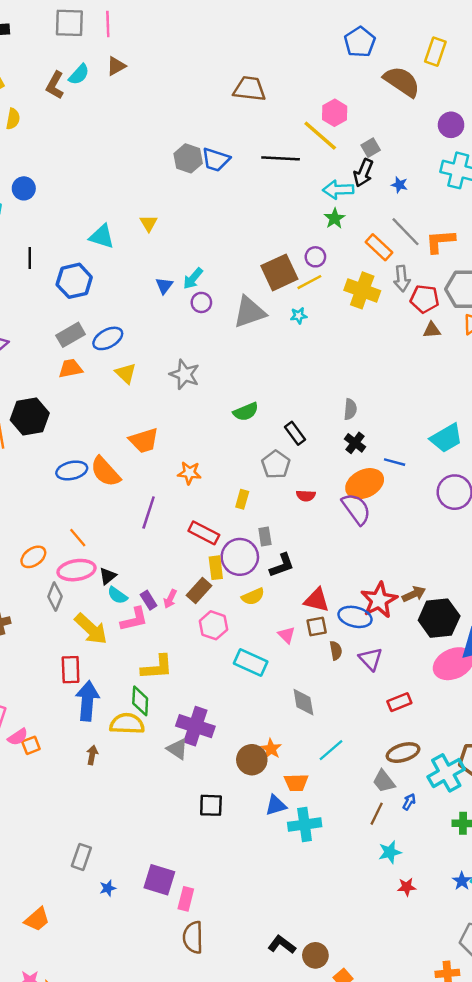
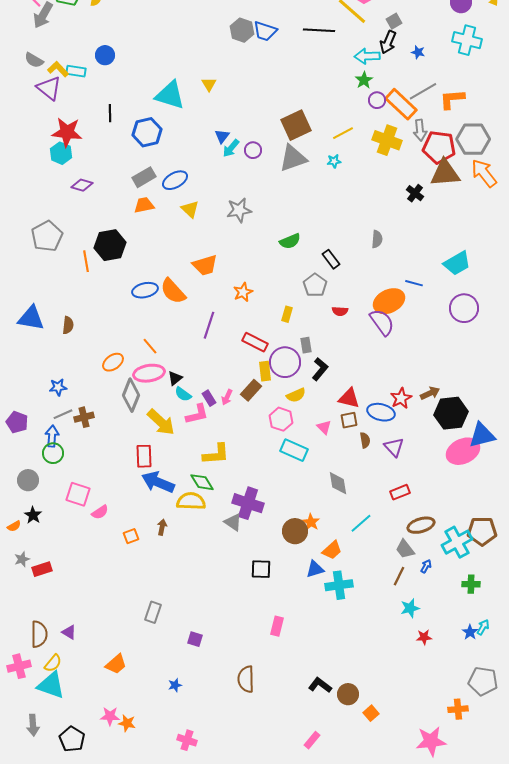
gray line: (405, 232) -> (423, 91), turned -76
cyan triangle: (102, 236) -> (170, 95), size x1.4
orange rectangle: (379, 247) -> (401, 104), size x1.4
purple circle: (315, 257) -> (377, 100), moved
brown square: (279, 272) -> (296, 125), moved
cyan arrow: (193, 278) -> (231, 148), moved
red pentagon: (425, 299) -> (439, 147), size x1.4
brown triangle: (432, 330) -> (445, 173), size x2.0
gray star: (185, 374) -> (239, 210), turned -30
black cross: (355, 443) -> (415, 193), moved
orange star: (189, 473) -> (243, 292), turned -30
black L-shape: (282, 565) -> (320, 369), turned -30
gray diamond: (55, 596) -> (131, 395), size x1.4
red star: (379, 600) -> (401, 398), size x0.7
pink hexagon: (213, 625) -> (281, 419), moved
blue arrow: (87, 701) -> (158, 482), turned -72
green diamond: (140, 701) -> (202, 482), turned -35
red rectangle: (399, 702) -> (400, 492), moved
orange square: (31, 745) -> (131, 536), moved
orange trapezoid: (296, 783) -> (332, 550), turned -40
purple square: (159, 880) -> (195, 639), moved, size x0.6
blue star: (108, 888) -> (175, 685), moved
pink rectangle: (186, 899) -> (277, 626), moved

